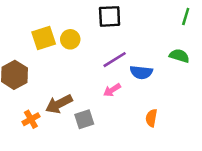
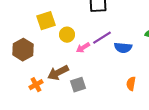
yellow circle: (70, 39) -> (67, 35), moved
pink arrow: (112, 90) -> (83, 48), moved

